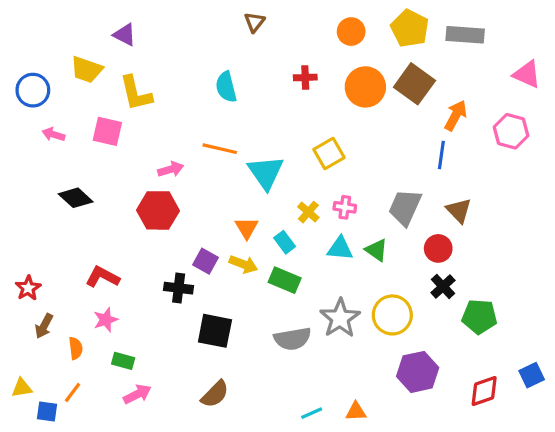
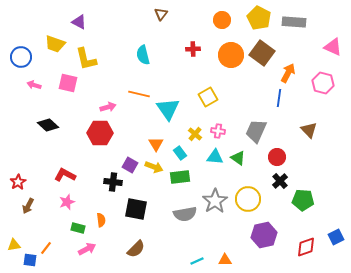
brown triangle: (459, 210) -> (309, 130), moved
green rectangle: (285, 280) -> (180, 177), turned -30
orange semicircle: (76, 348) -> (101, 220), moved

